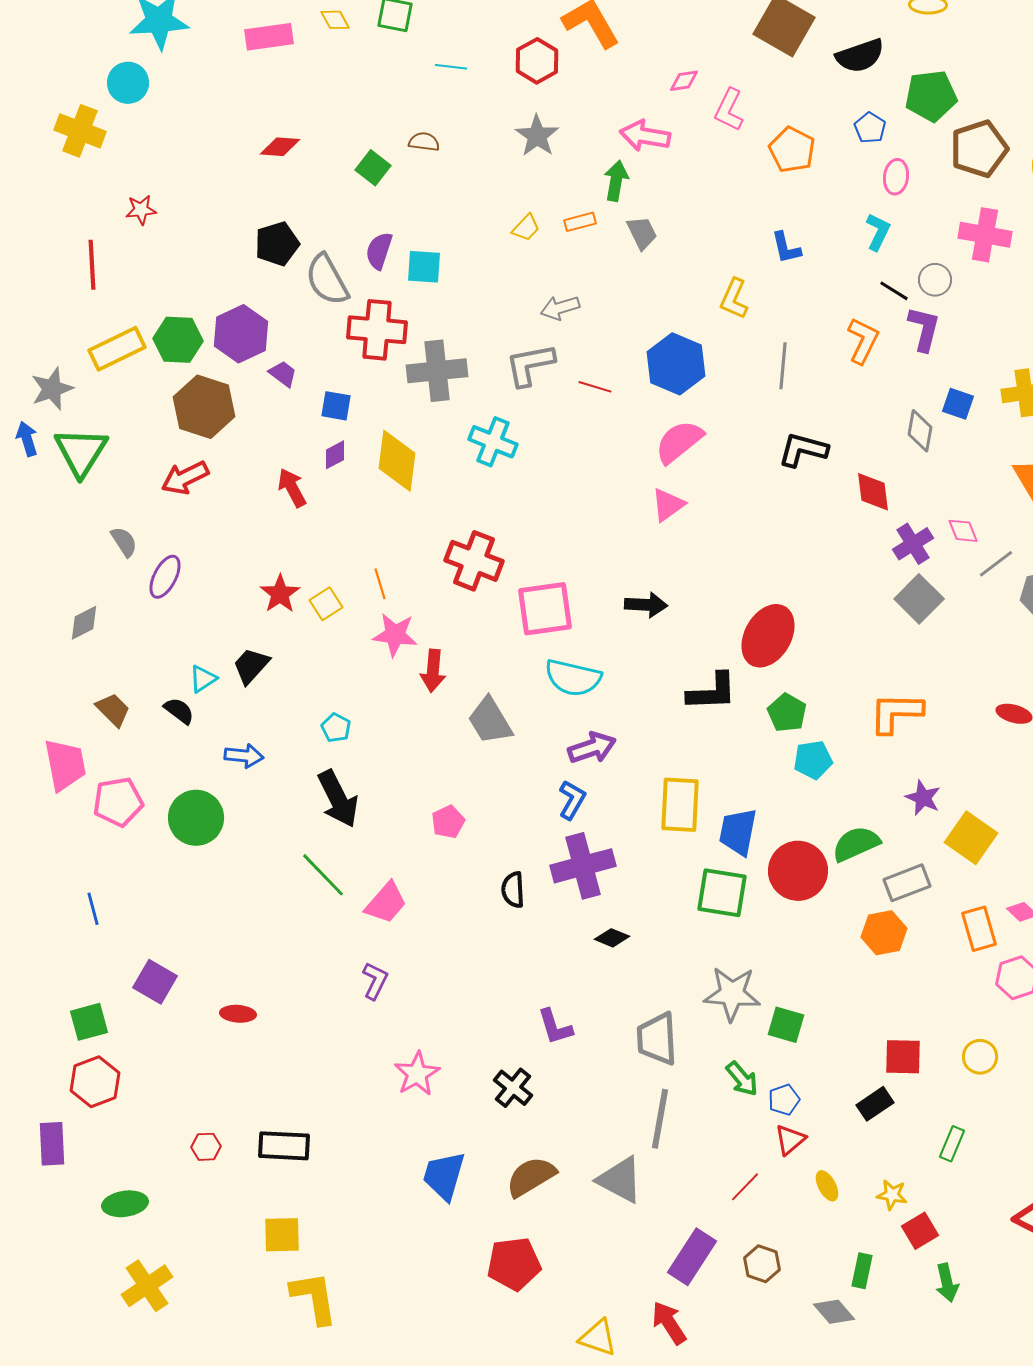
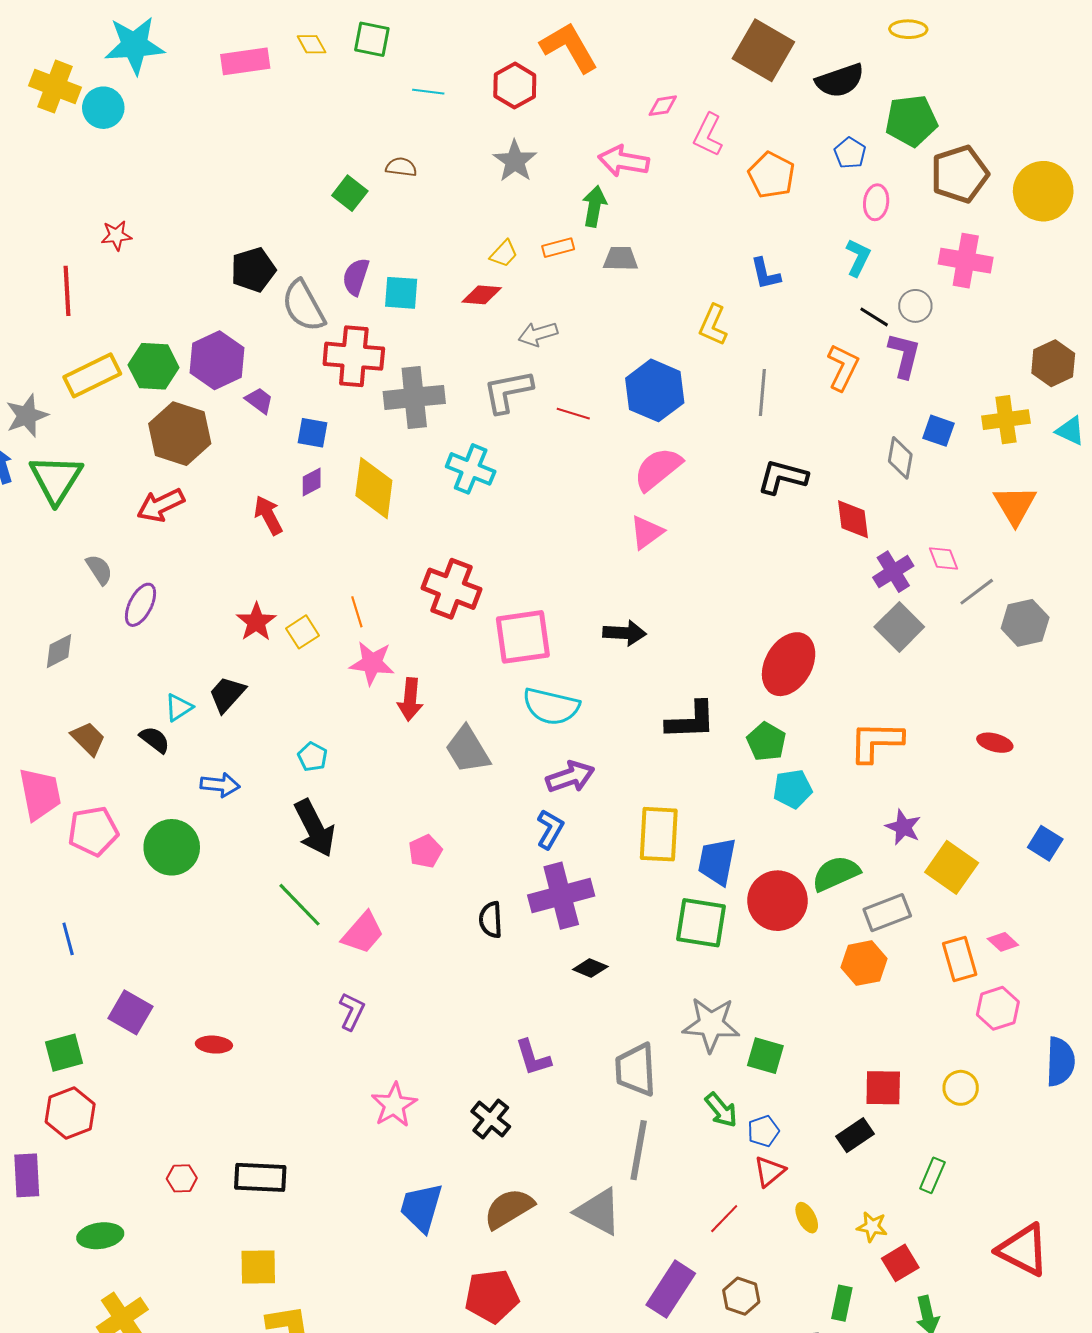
yellow cross: (80, 131) -> (55, 87), moved
red diamond: (280, 147) -> (482, 295), moved
gray trapezoid: (642, 233) -> (621, 259), turned -63
red ellipse: (768, 636) -> (789, 664), moved

